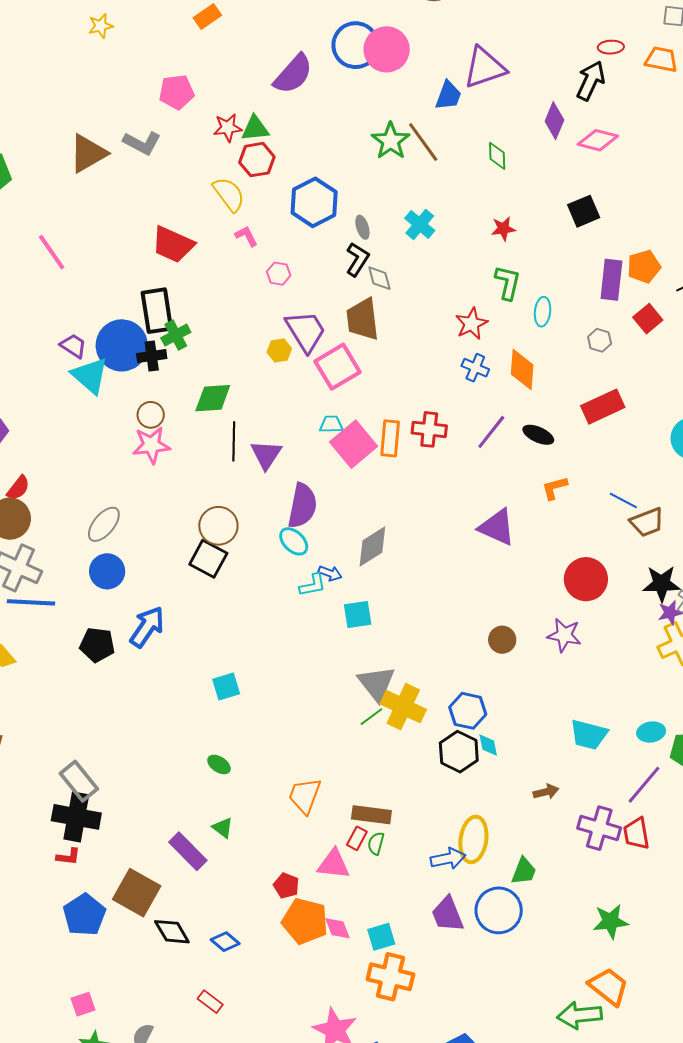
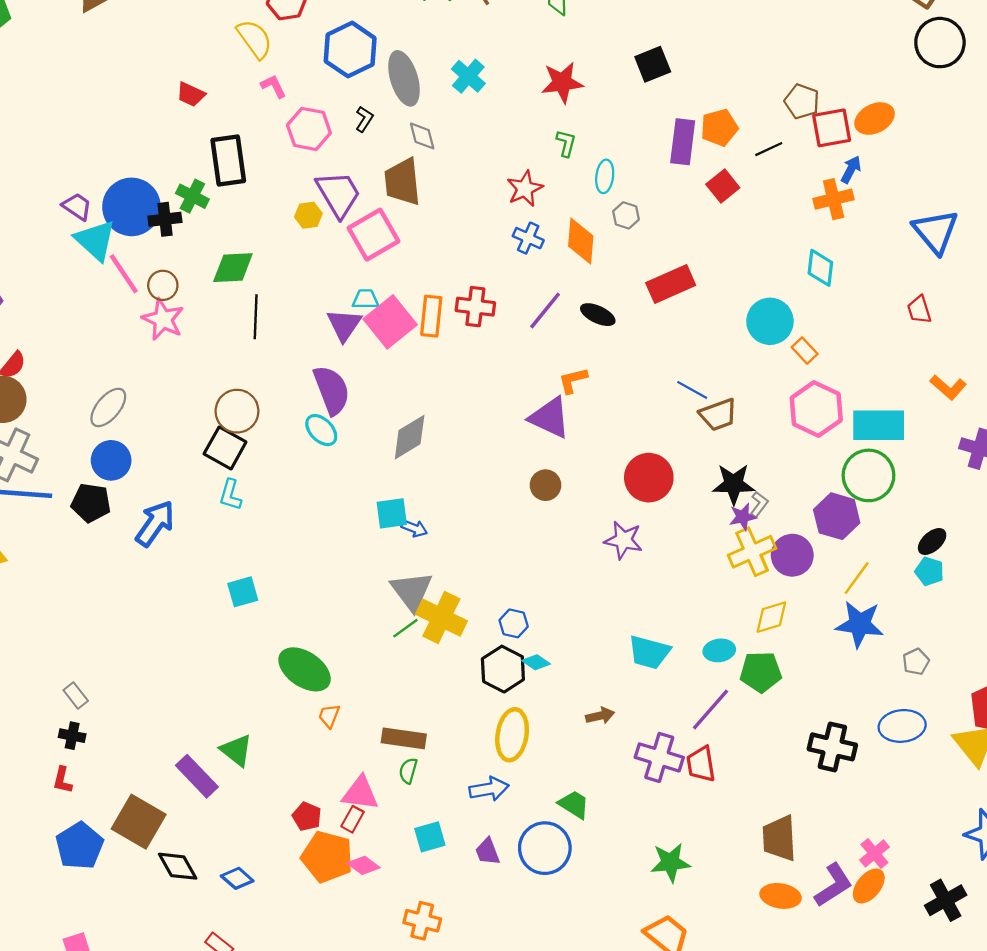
gray ellipse: (362, 227) -> (404, 78), size x2.0
red star: (503, 229) -> (562, 82), size x1.5
red trapezoid: (173, 244) -> (191, 94), size x0.6
pink line: (52, 252) -> (124, 274), moved
black L-shape: (357, 259) -> (364, 119), moved, size x0.7
pink hexagon: (279, 274) -> (309, 129), size x1.6
green L-shape: (508, 283) -> (566, 143), size x0.7
black rectangle: (157, 311) -> (228, 161), moved
green cross: (176, 335) -> (192, 196), turned -36
gray hexagon: (600, 340) -> (626, 215), moved
pink star: (151, 445) -> (163, 319), turned 30
purple triangle: (266, 455) -> (344, 325), moved
orange L-shape: (555, 488) -> (573, 380), moved
purple semicircle: (302, 506) -> (332, 390), turned -33
blue arrow: (330, 573) -> (414, 528), moved
cyan L-shape: (313, 585) -> (230, 495), moved, turned 116
brown circle: (502, 640) -> (545, 485), moved
black pentagon: (97, 645) -> (91, 503), moved
blue hexagon: (468, 711) -> (514, 623), size x0.7
cyan diamond: (488, 745) -> (536, 662), turned -45
green ellipse: (219, 764) -> (305, 669), moved, size x2.0
gray rectangle: (79, 781) -> (76, 695), size x0.6
orange trapezoid: (305, 796) -> (329, 716), size x0.6
black cross: (76, 817) -> (72, 736), size x0.5
green triangle: (223, 828) -> (236, 750), size x1.4
red rectangle: (357, 838) -> (353, 819), moved
yellow ellipse: (473, 839) -> (512, 735), moved
red L-shape: (68, 857) -> (62, 780), turned 95
green trapezoid: (524, 871) -> (574, 804), turned -80
purple trapezoid: (448, 914) -> (487, 852), size x0.7
pink diamond: (337, 928) -> (363, 865), turned -32
cyan square: (381, 937) -> (430, 837), moved
orange cross: (390, 977) -> (422, 921), size x0.7

